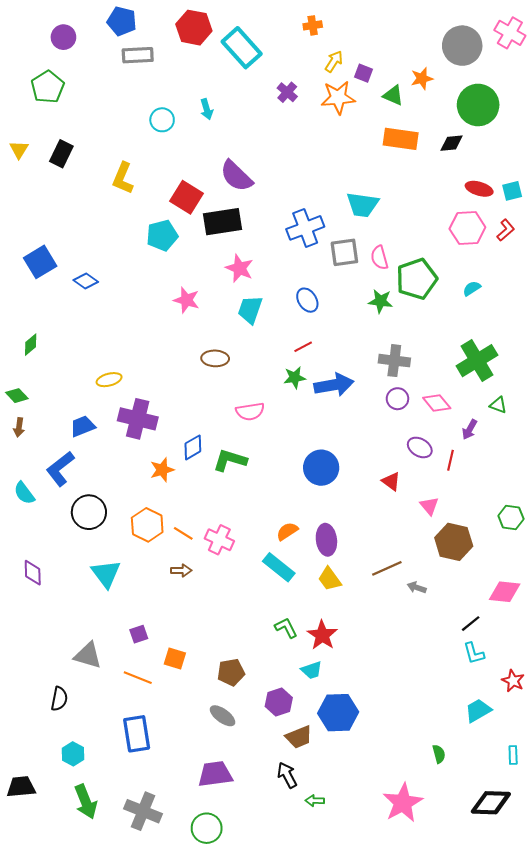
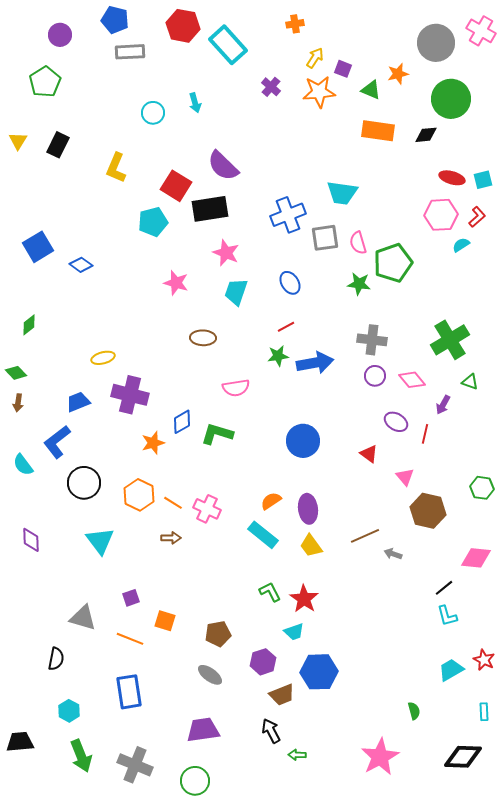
cyan semicircle: (472, 288) -> (461, 245), moved
red star: (513, 681) -> (484, 660), moved

